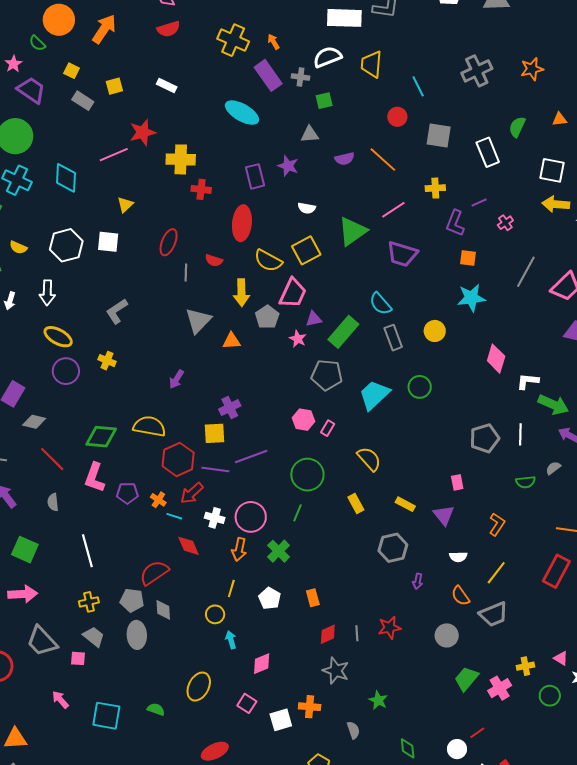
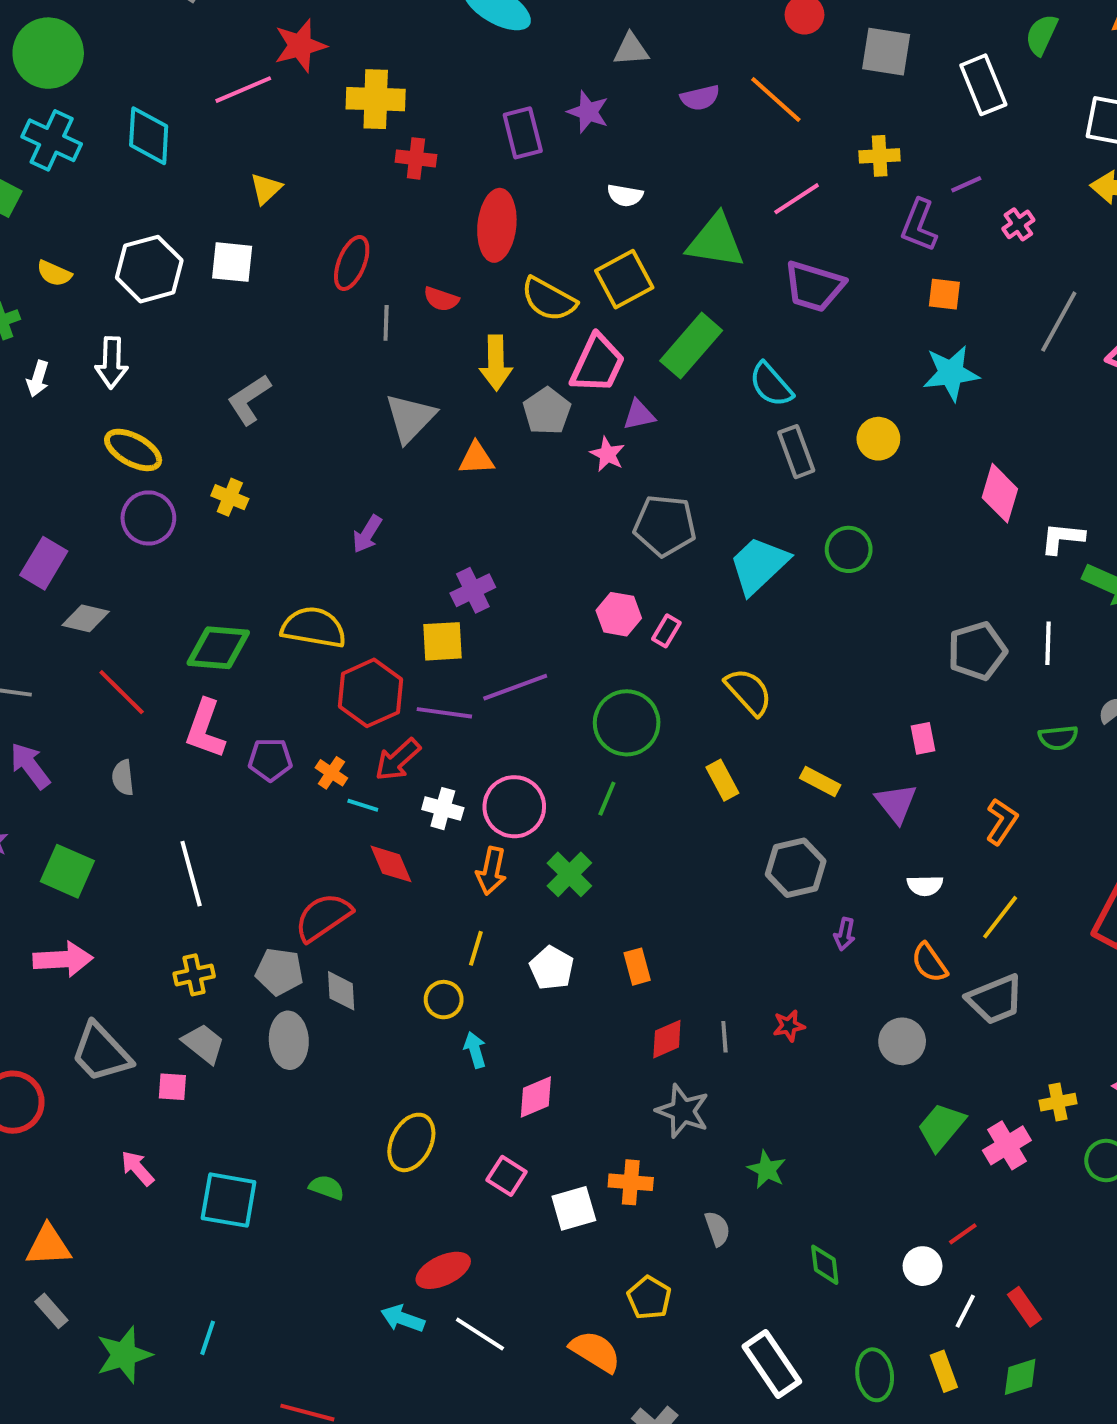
green triangle: (352, 231) -> (716, 241), turned 44
green rectangle: (343, 332) -> (691, 346), moved
red star: (389, 628) -> (789, 1026), size x0.7

